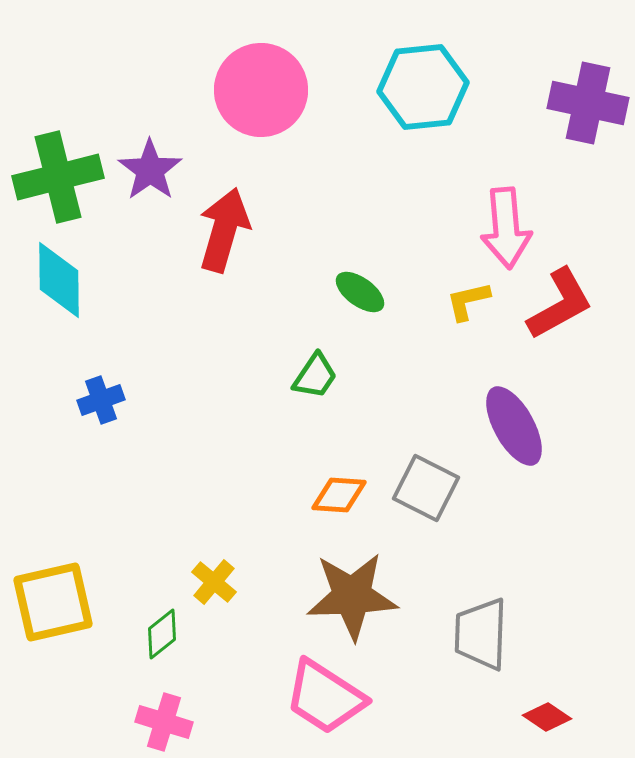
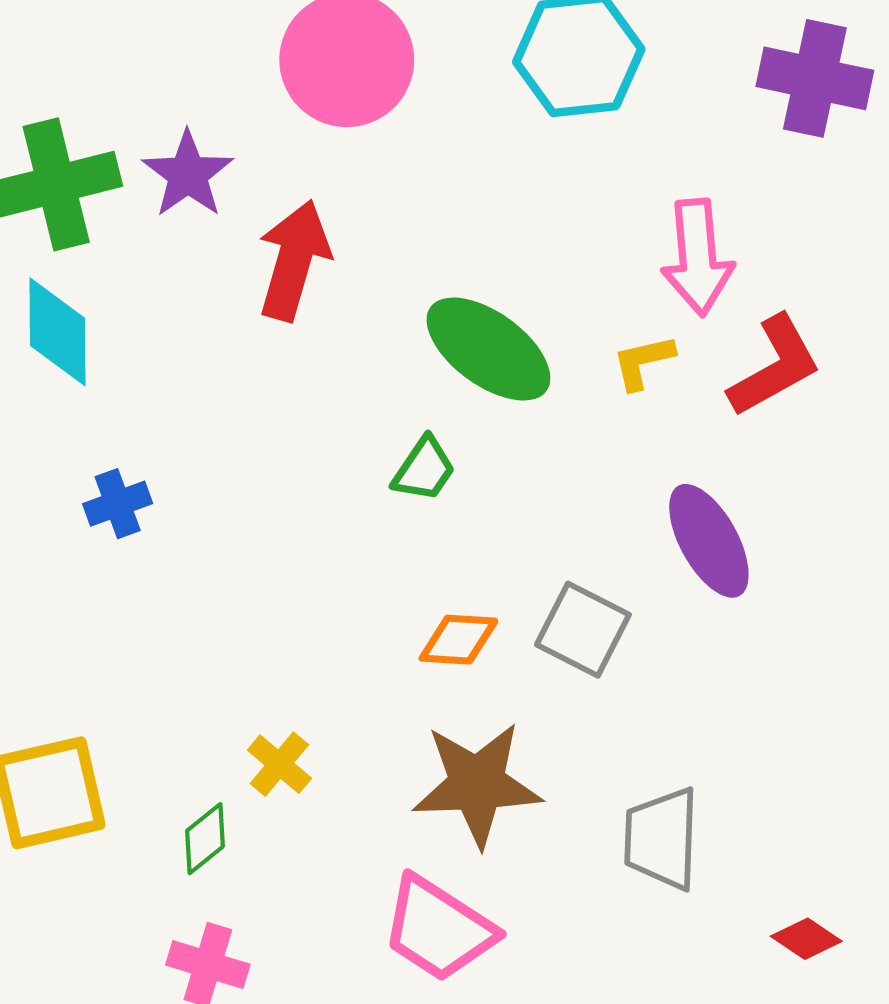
green ellipse: (360, 292) -> (488, 349), size x1.8
red diamond: (547, 717) -> (806, 939), moved

